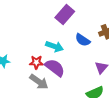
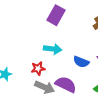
blue semicircle: (83, 40) -> (81, 62), moved
purple semicircle: (55, 68) -> (66, 84), moved

